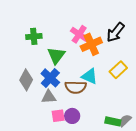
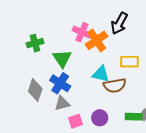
yellow rectangle: (118, 70) -> (129, 62), turned 54
brown semicircle: (76, 87) -> (115, 85), moved
purple circle: (72, 116) -> (100, 118), moved

